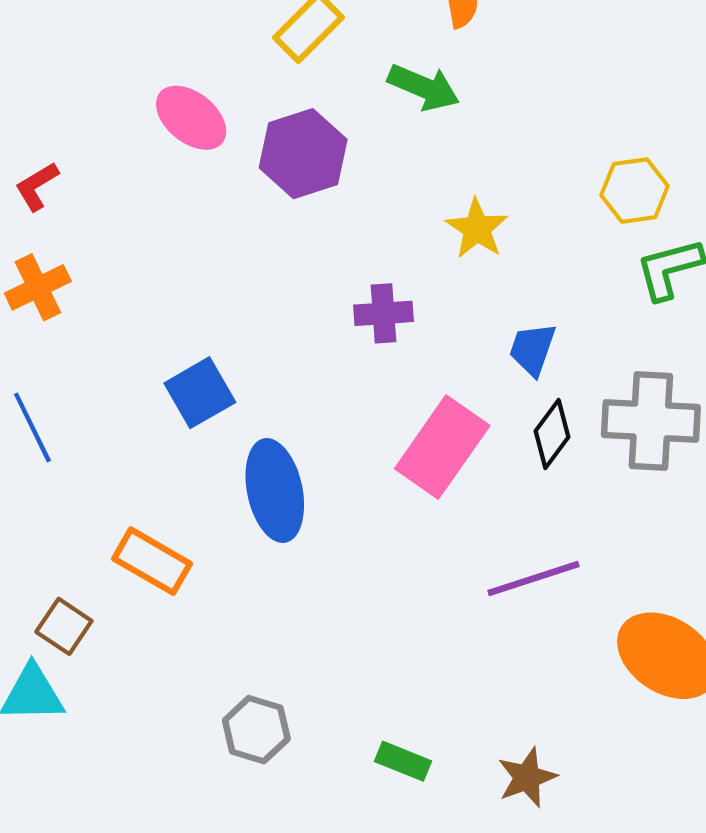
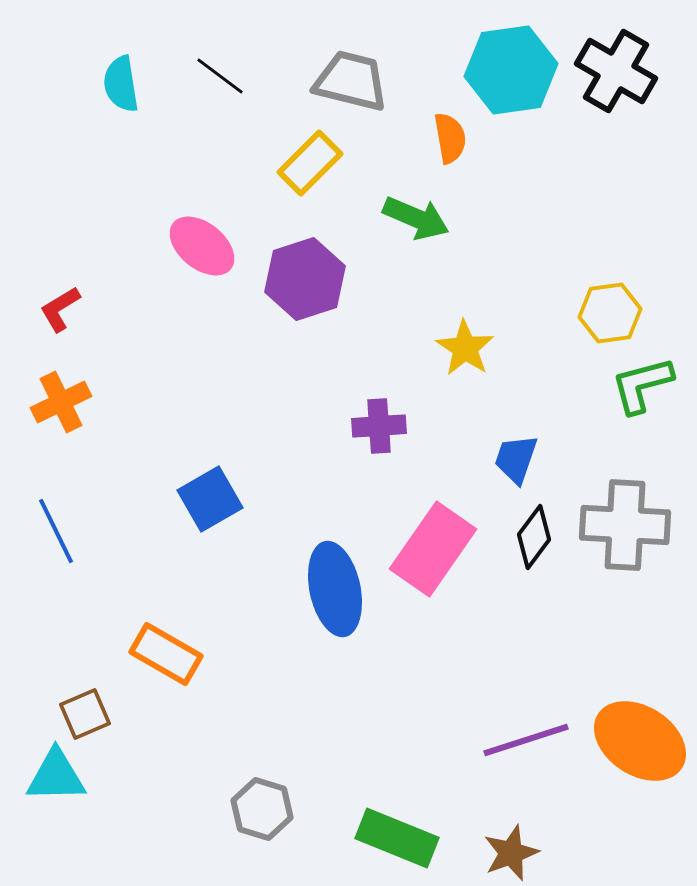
blue ellipse: (275, 491) -> (335, 589), moved
purple line: (533, 579) -> (526, 740), moved
brown square: (64, 626) -> (85, 714), turned 33
green rectangle: (403, 761) -> (397, 838), size x1.6

